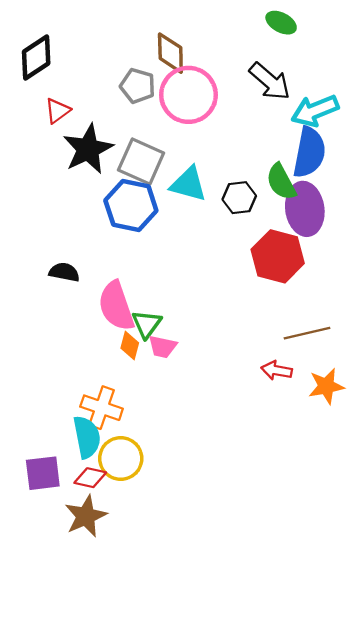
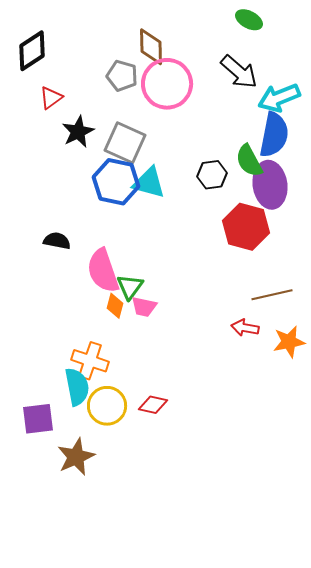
black star: (88, 149) -> (78, 132), size x0.7
cyan triangle: (188, 184) -> (149, 183), moved
red diamond: (90, 478) -> (153, 405), moved

